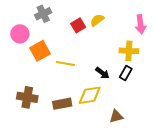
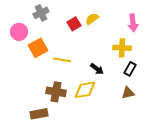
black rectangle: (126, 73) -> (130, 69), moved
brown cross: (27, 97) -> (56, 92), moved
brown rectangle: (62, 104) -> (39, 114), moved
brown triangle: (116, 116) -> (128, 93), moved

